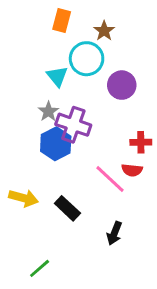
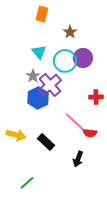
brown star: (104, 31) -> (70, 32), moved
cyan circle: (87, 59) -> (65, 61), moved
purple cross: (73, 125) -> (50, 85), turned 30
red semicircle: (132, 170) -> (90, 133), moved

